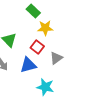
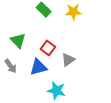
yellow star: (45, 28) -> (73, 12), moved

